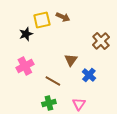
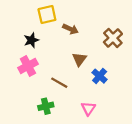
brown arrow: (63, 17) -> (70, 29), moved
black star: (26, 34) -> (31, 40), moved
green cross: (49, 103) -> (46, 106), moved

